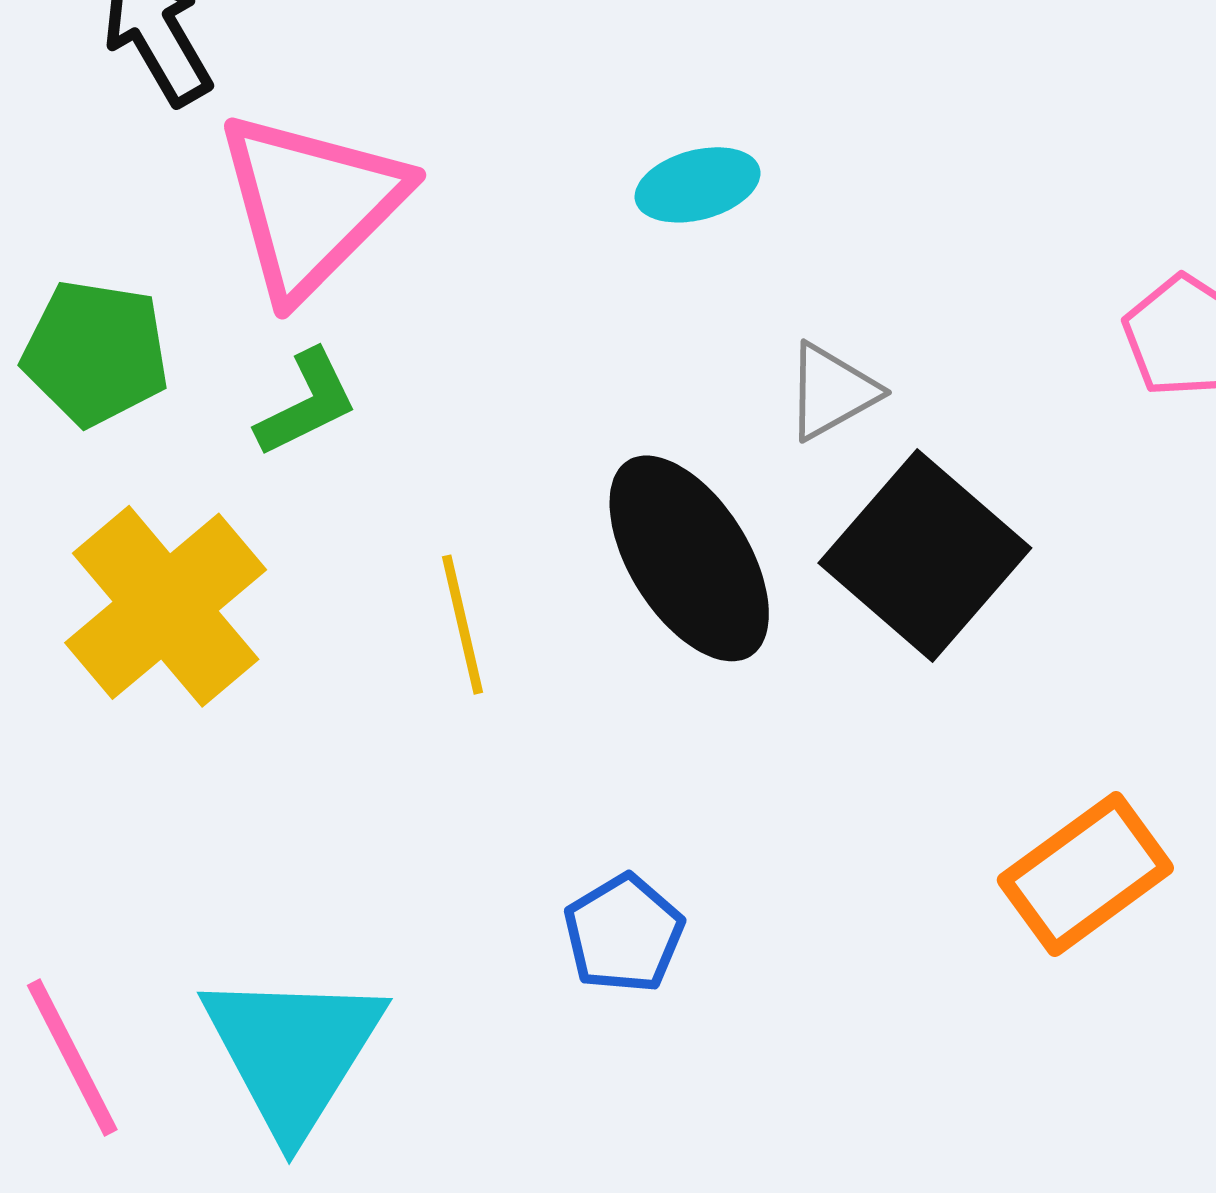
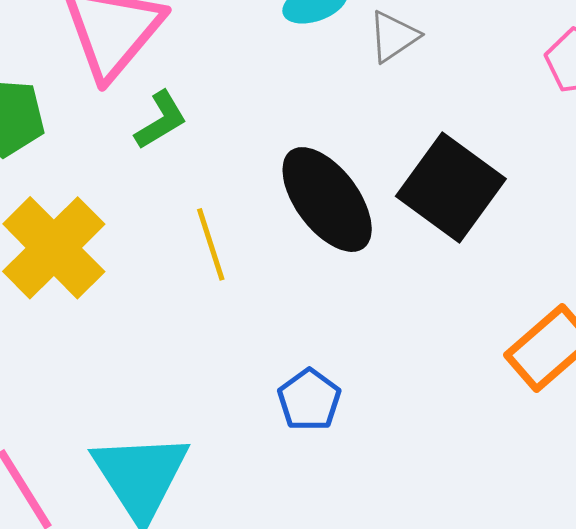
gray triangle: (832, 392) -> (394, 36), moved
green L-shape: (307, 403) -> (161, 120), moved

